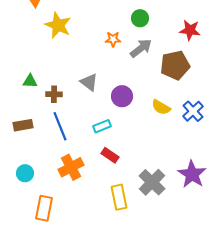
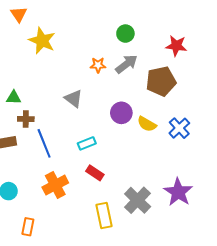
orange star: (113, 39) -> (98, 65), moved
brown cross: (54, 94) -> (26, 119), moved
purple circle: (122, 96) -> (121, 113), moved
orange rectangle: (44, 208) -> (28, 227), size x0.7

